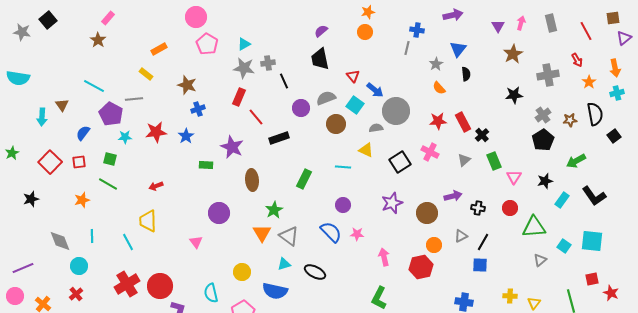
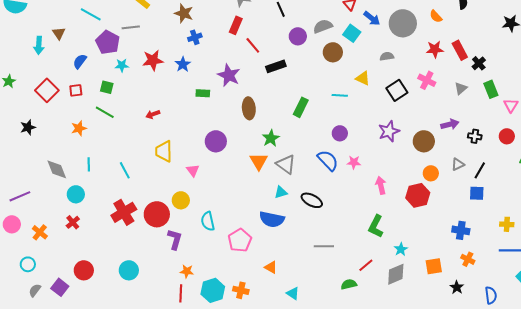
gray circle: (396, 111) -> (403, 23), moved
gray semicircle: (376, 128) -> (387, 56), moved
yellow trapezoid: (148, 221) -> (164, 151), moved
yellow circle: (242, 272) -> (181, 200), moved

